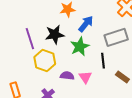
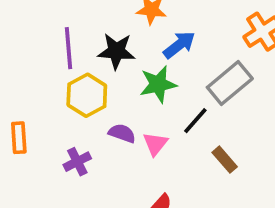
gray rectangle: (116, 37) -> (230, 83), turned -35
black line: (103, 61) -> (195, 121), turned 35

